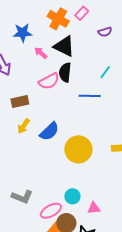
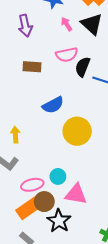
black semicircle: (65, 72) -> (83, 67), moved
yellow arrow: (24, 126) -> (15, 135), moved, turned 126
pink triangle: (94, 208) -> (76, 194), size x1.6

